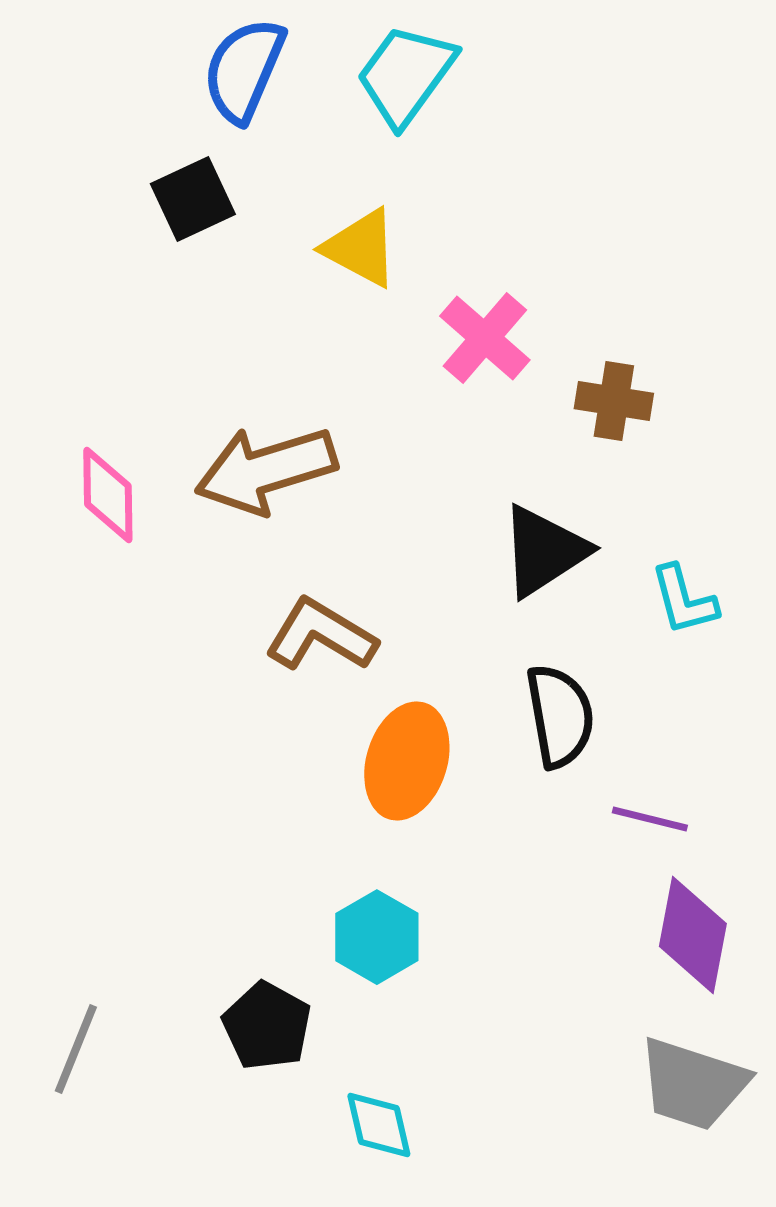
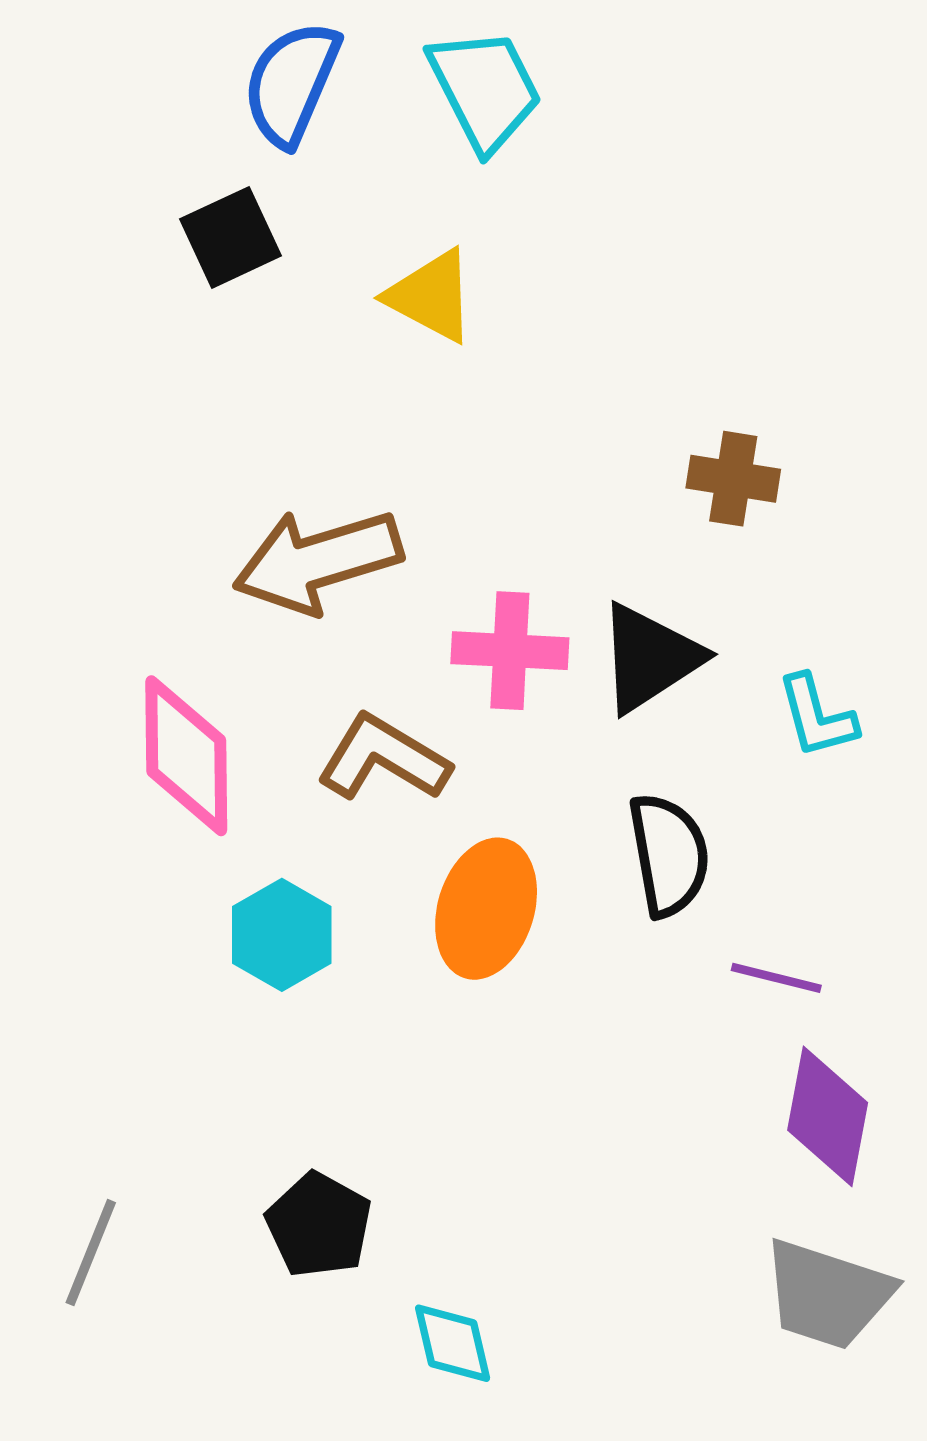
cyan trapezoid: (406, 75) -> (485, 89), turned 117
pink cross: (485, 338) -> (510, 651), moved, turned -38
pink diamond: (108, 495) -> (186, 756), moved, size x1.4
cyan hexagon: (377, 937) -> (282, 935), moved

